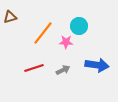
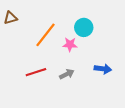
blue arrow: (97, 65) -> (103, 69), size x0.7

